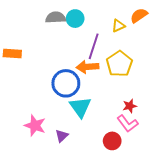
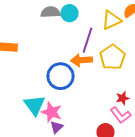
yellow triangle: (118, 26) -> (112, 20), size x1.5
cyan triangle: (80, 107) -> (34, 105), moved
pink star: (35, 126) -> (52, 112), moved

